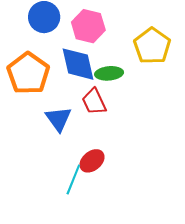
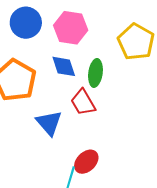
blue diamond: (78, 64) -> (64, 66), size x0.7
green ellipse: (109, 73) -> (95, 73), turned -72

